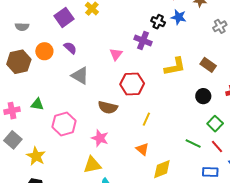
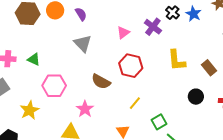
yellow L-shape: (175, 66) -> (177, 60), turned 80
green square: (215, 124) -> (159, 122), moved
yellow star: (36, 156) -> (30, 110), moved

